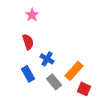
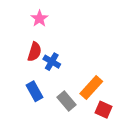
red semicircle: (28, 42) -> (35, 52), turned 35
blue cross: (47, 59) -> (52, 62), moved

